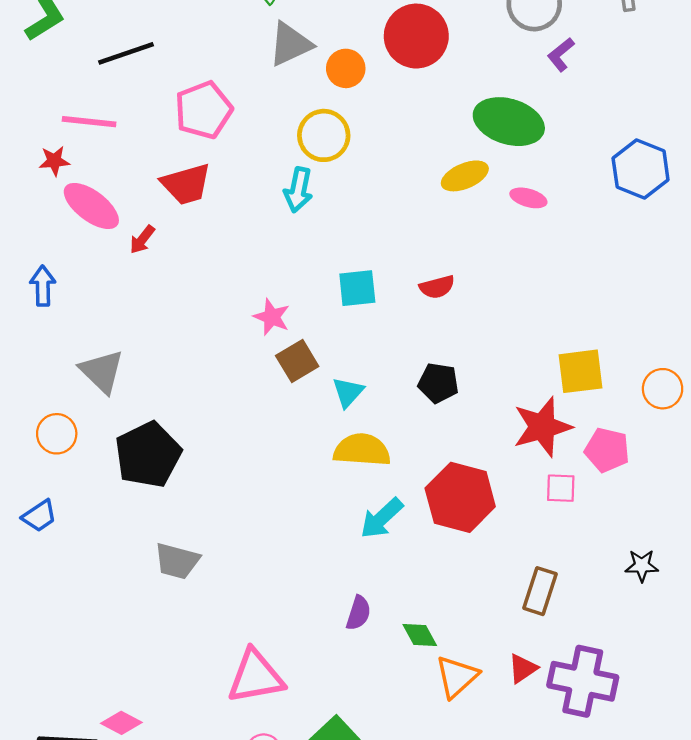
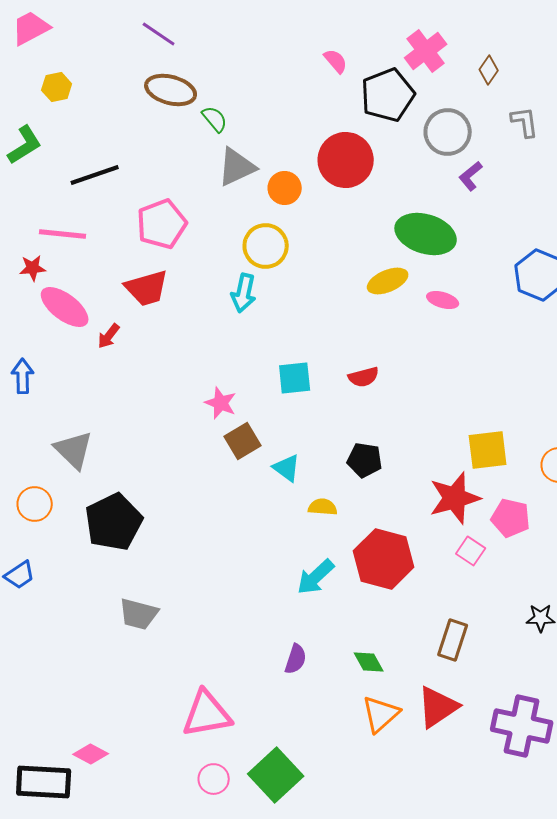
cyan triangle: (348, 392) -> (287, 468), turned -36
yellow semicircle: (362, 450) -> (323, 507), moved, size x0.6
pink square: (561, 488) -> (471, 551), turned 32
green diamond: (420, 635) -> (369, 662), moved
red triangle: (523, 669) -> (438, 707), size x1.6
purple cross: (583, 681) -> (522, 726), moved

